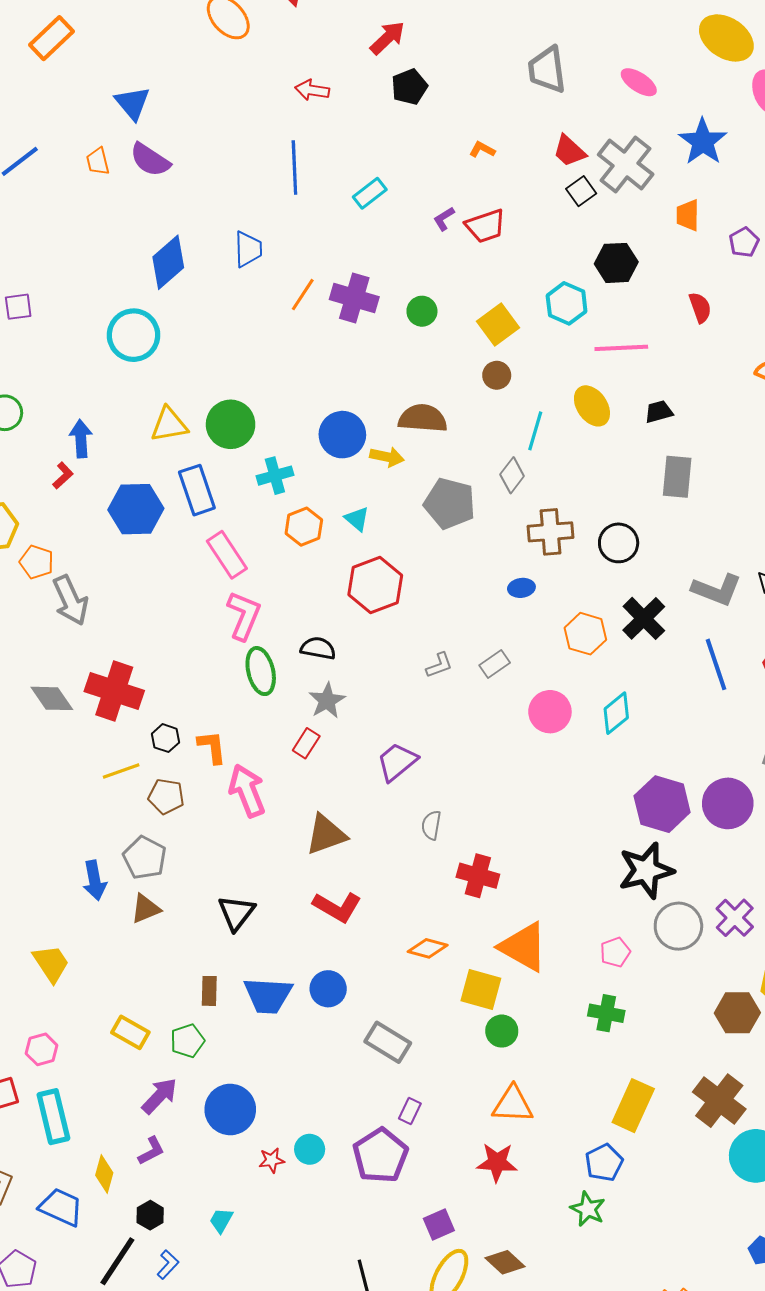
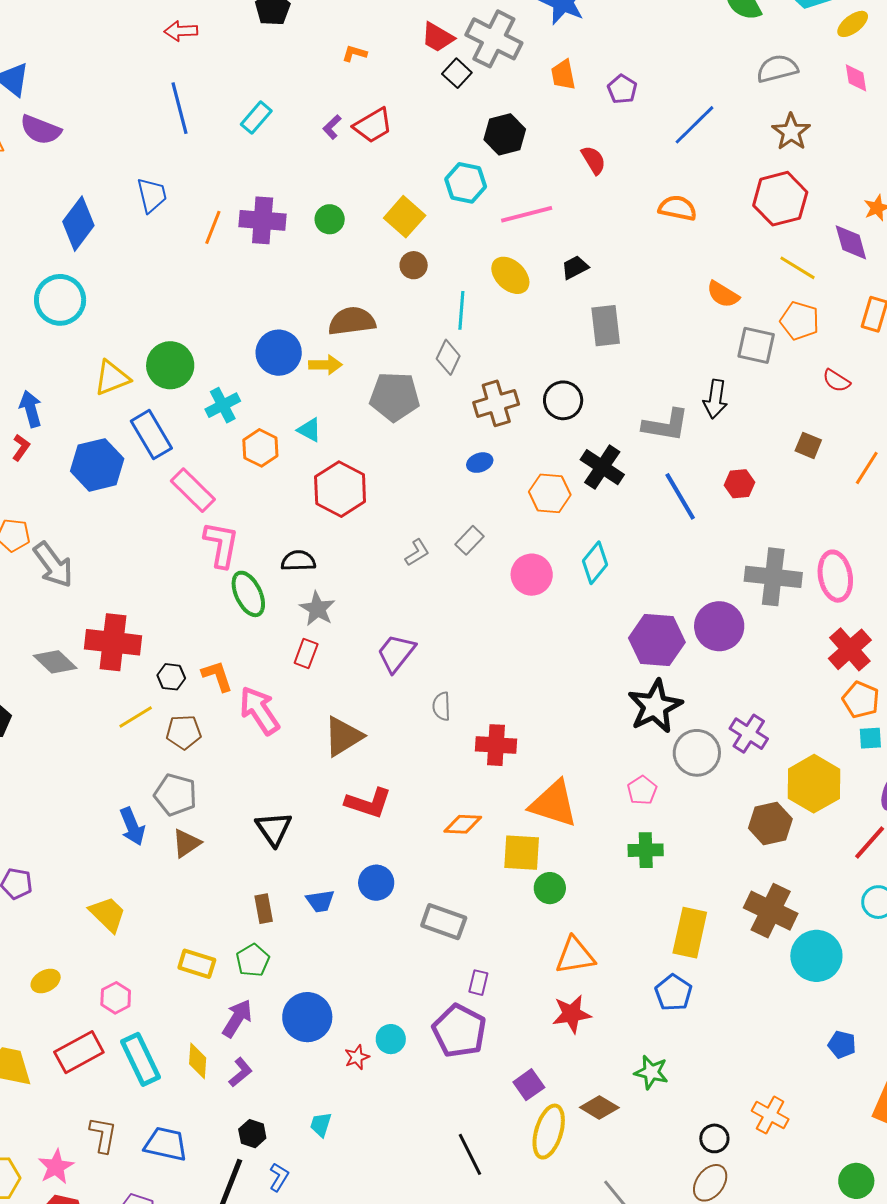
blue trapezoid: (268, 995) -> (320, 901), size x0.6
yellow diamond: (104, 1174) -> (198, 1061), moved
green star: (588, 1209) -> (651, 1072), moved

